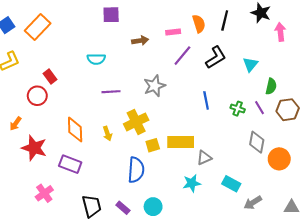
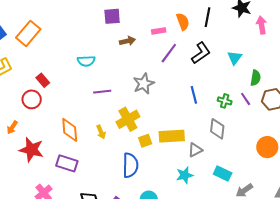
purple square: (111, 15) -> (112, 16), moved
gray diamond: (257, 142) -> (217, 129), moved

